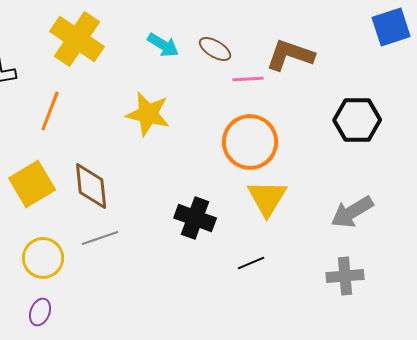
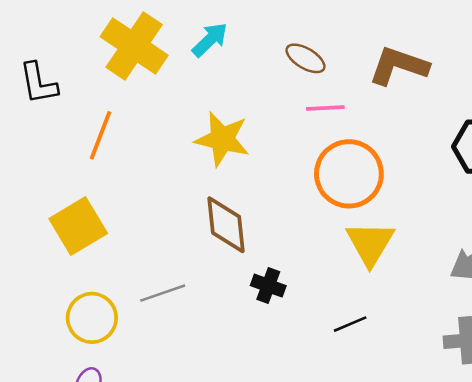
cyan arrow: (163, 45) -> (210, 40), moved, turned -76
pink line: (248, 79) -> (325, 108), moved
brown diamond: (91, 186) -> (226, 225), moved
black cross: (195, 218) -> (268, 286), moved, size x0.7

